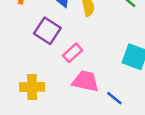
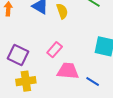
purple square: (47, 31) -> (18, 55), moved

